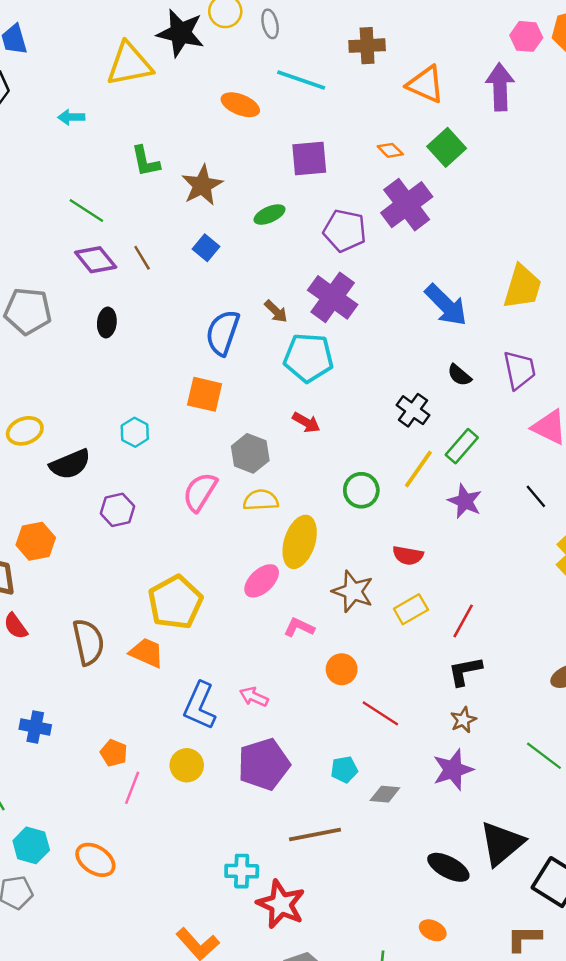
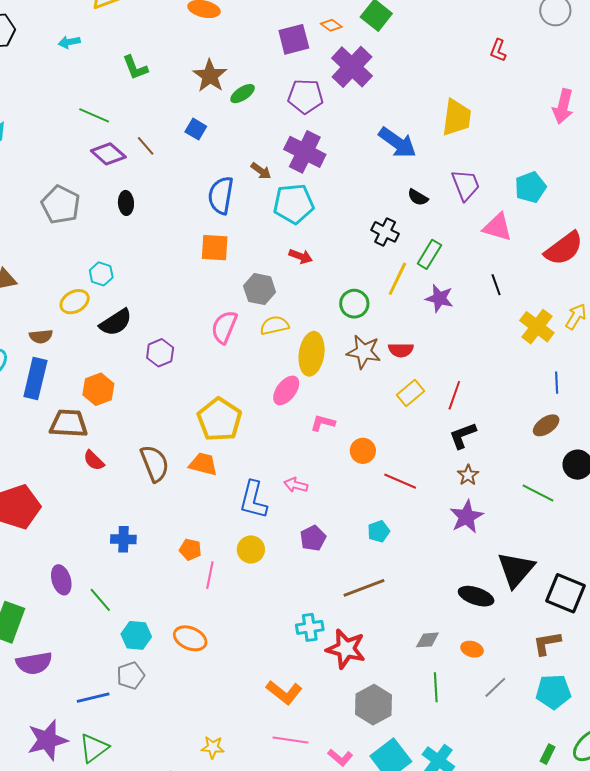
purple square: (309, 158) -> (294, 39), moved
brown star: (202, 185) -> (210, 76), moved
gray pentagon: (28, 311) -> (61, 205), turned 30
cyan hexagon: (135, 432) -> (101, 274), moved
black line: (536, 496) -> (496, 285), turned 30
brown star: (353, 591) -> (364, 352), moved
purple pentagon: (264, 764) -> (313, 538), size x0.6
gray diamond: (385, 794) -> (427, 640), moved

